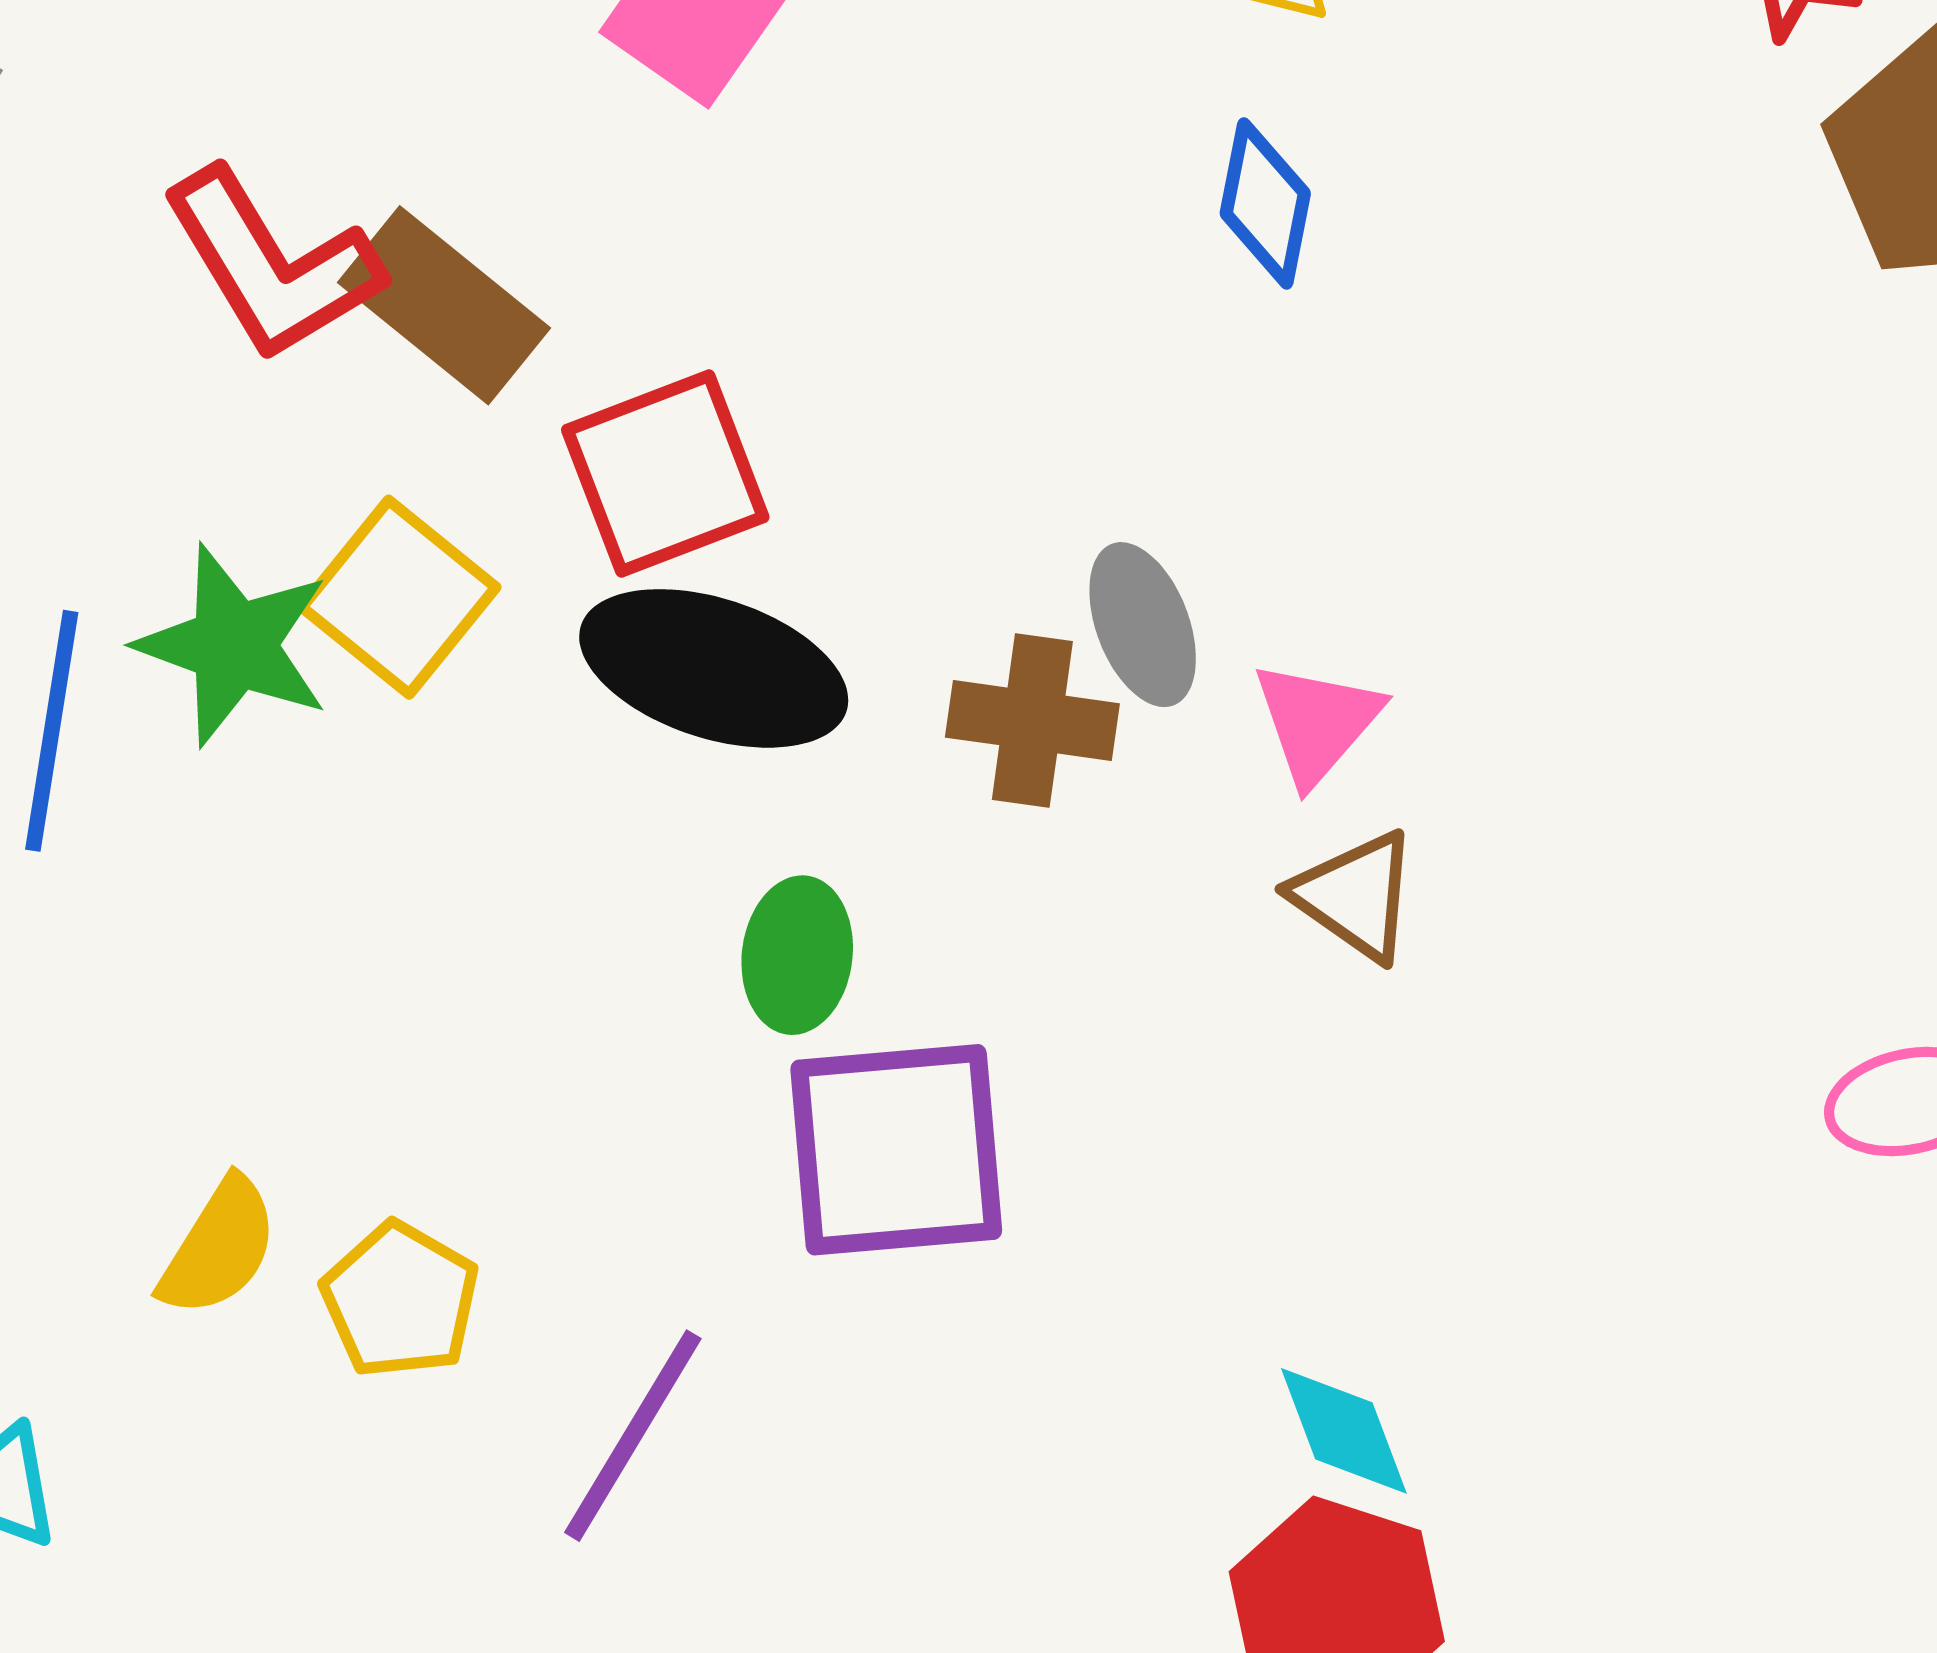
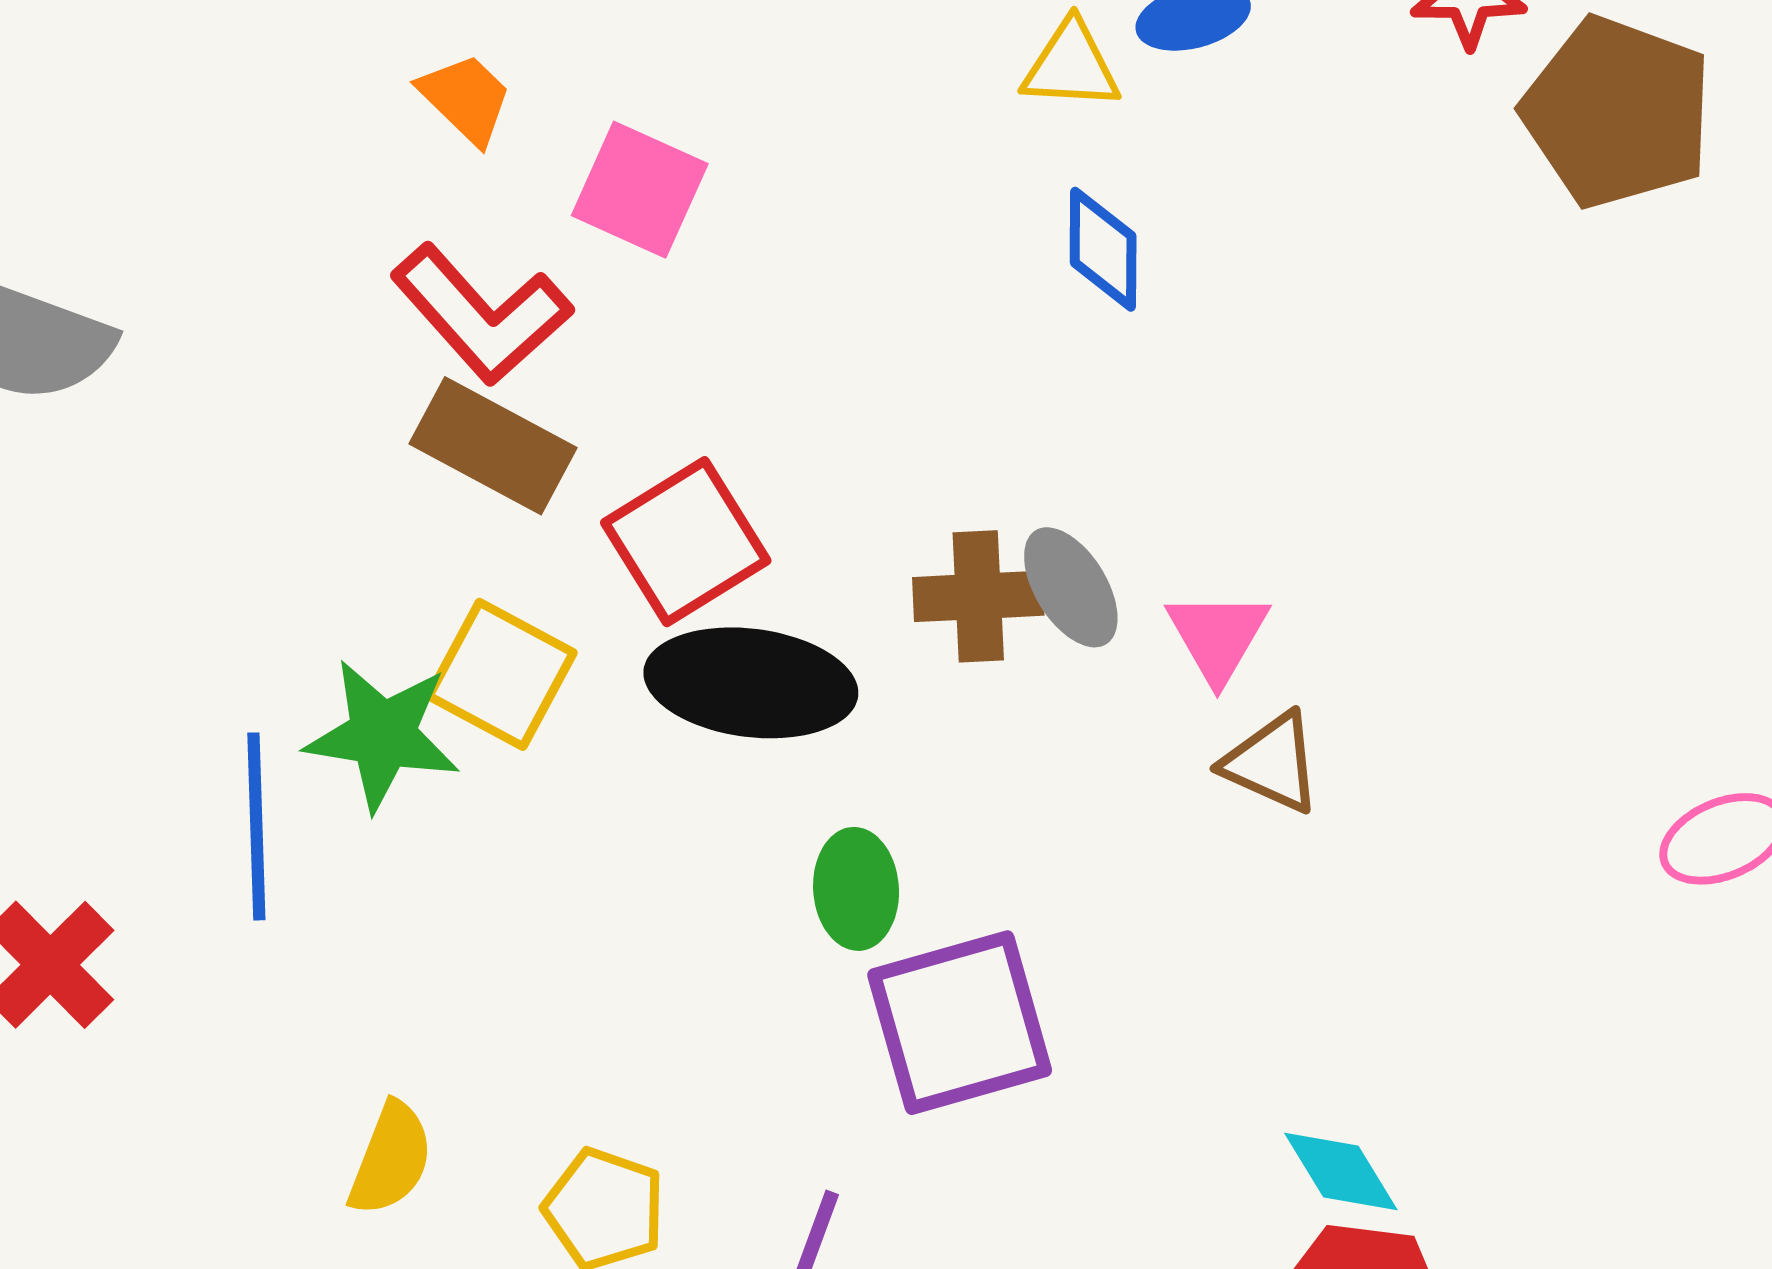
red L-shape: (272, 265) -> (481, 314), moved
brown cross: (1032, 720) -> (978, 596), moved
yellow semicircle: (219, 1247) -> (391, 1159), moved

